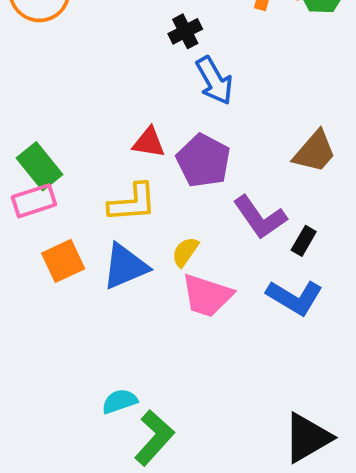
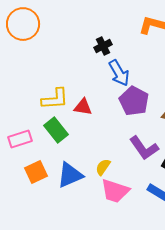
purple pentagon: (203, 161) -> (134, 101), moved
green rectangle: (39, 166) -> (56, 130), moved
yellow L-shape: (132, 203) -> (55, 99), moved

